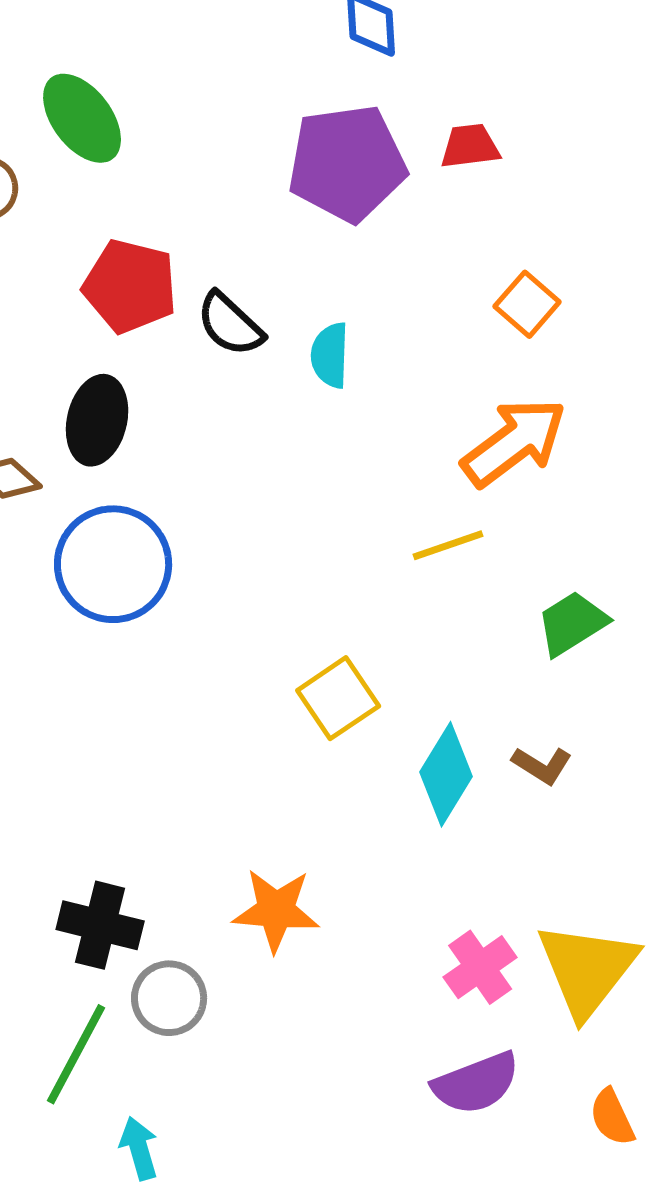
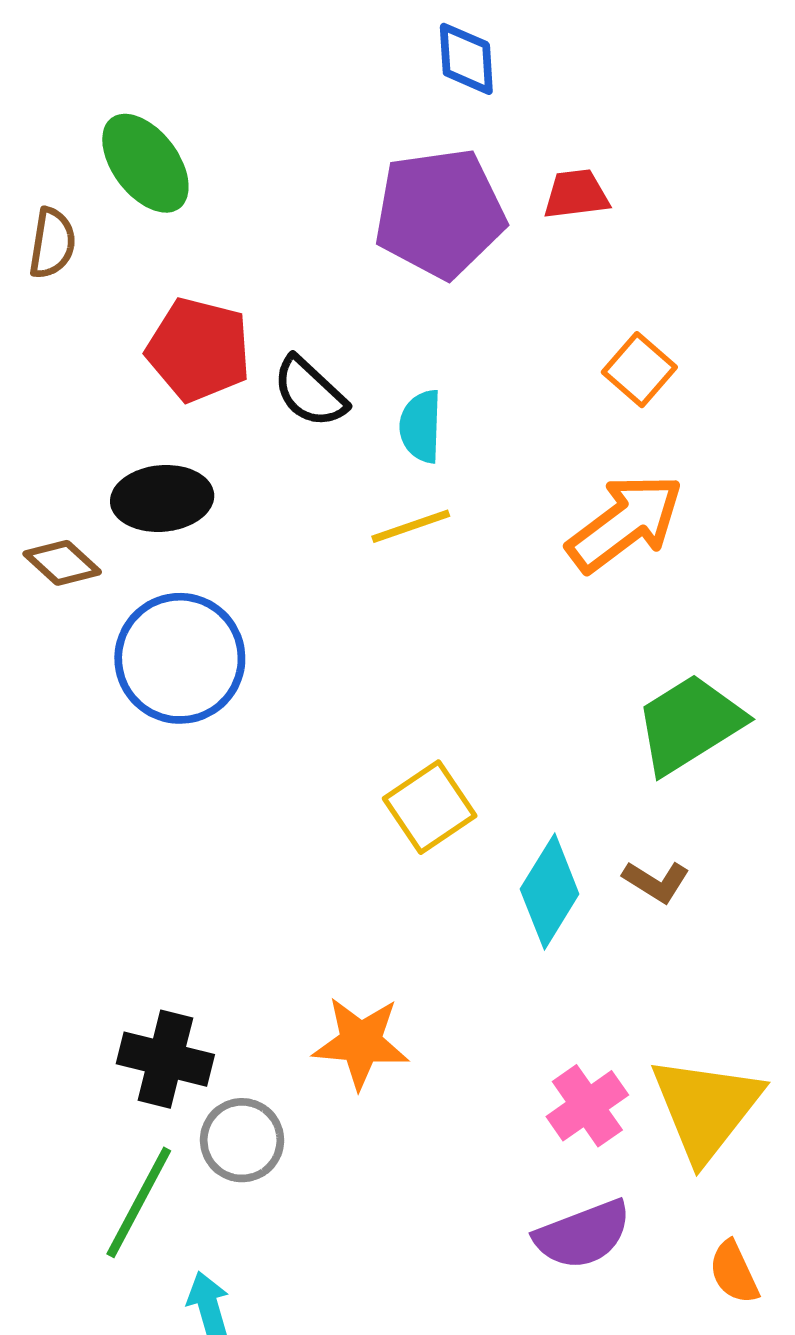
black ellipse: (97, 420) -> (162, 498), turned 72
yellow line: (448, 545) -> (411, 526), moved
green trapezoid: (572, 623) -> (689, 724), size x1.4

